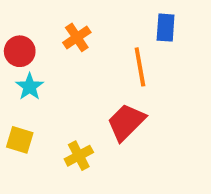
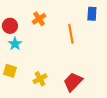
blue rectangle: (166, 28) -> (92, 14), moved
red trapezoid: (126, 122) -> (73, 82), moved

